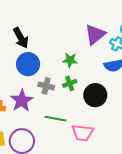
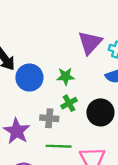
blue circle: (28, 64) -> (29, 78), moved
gray cross: (46, 86) -> (49, 118), moved

